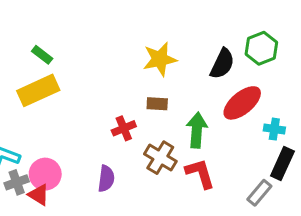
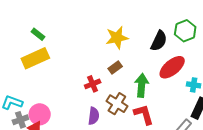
brown rectangle: (157, 104) -> (115, 68), turned -40
purple semicircle: (106, 179) -> (94, 116), moved

